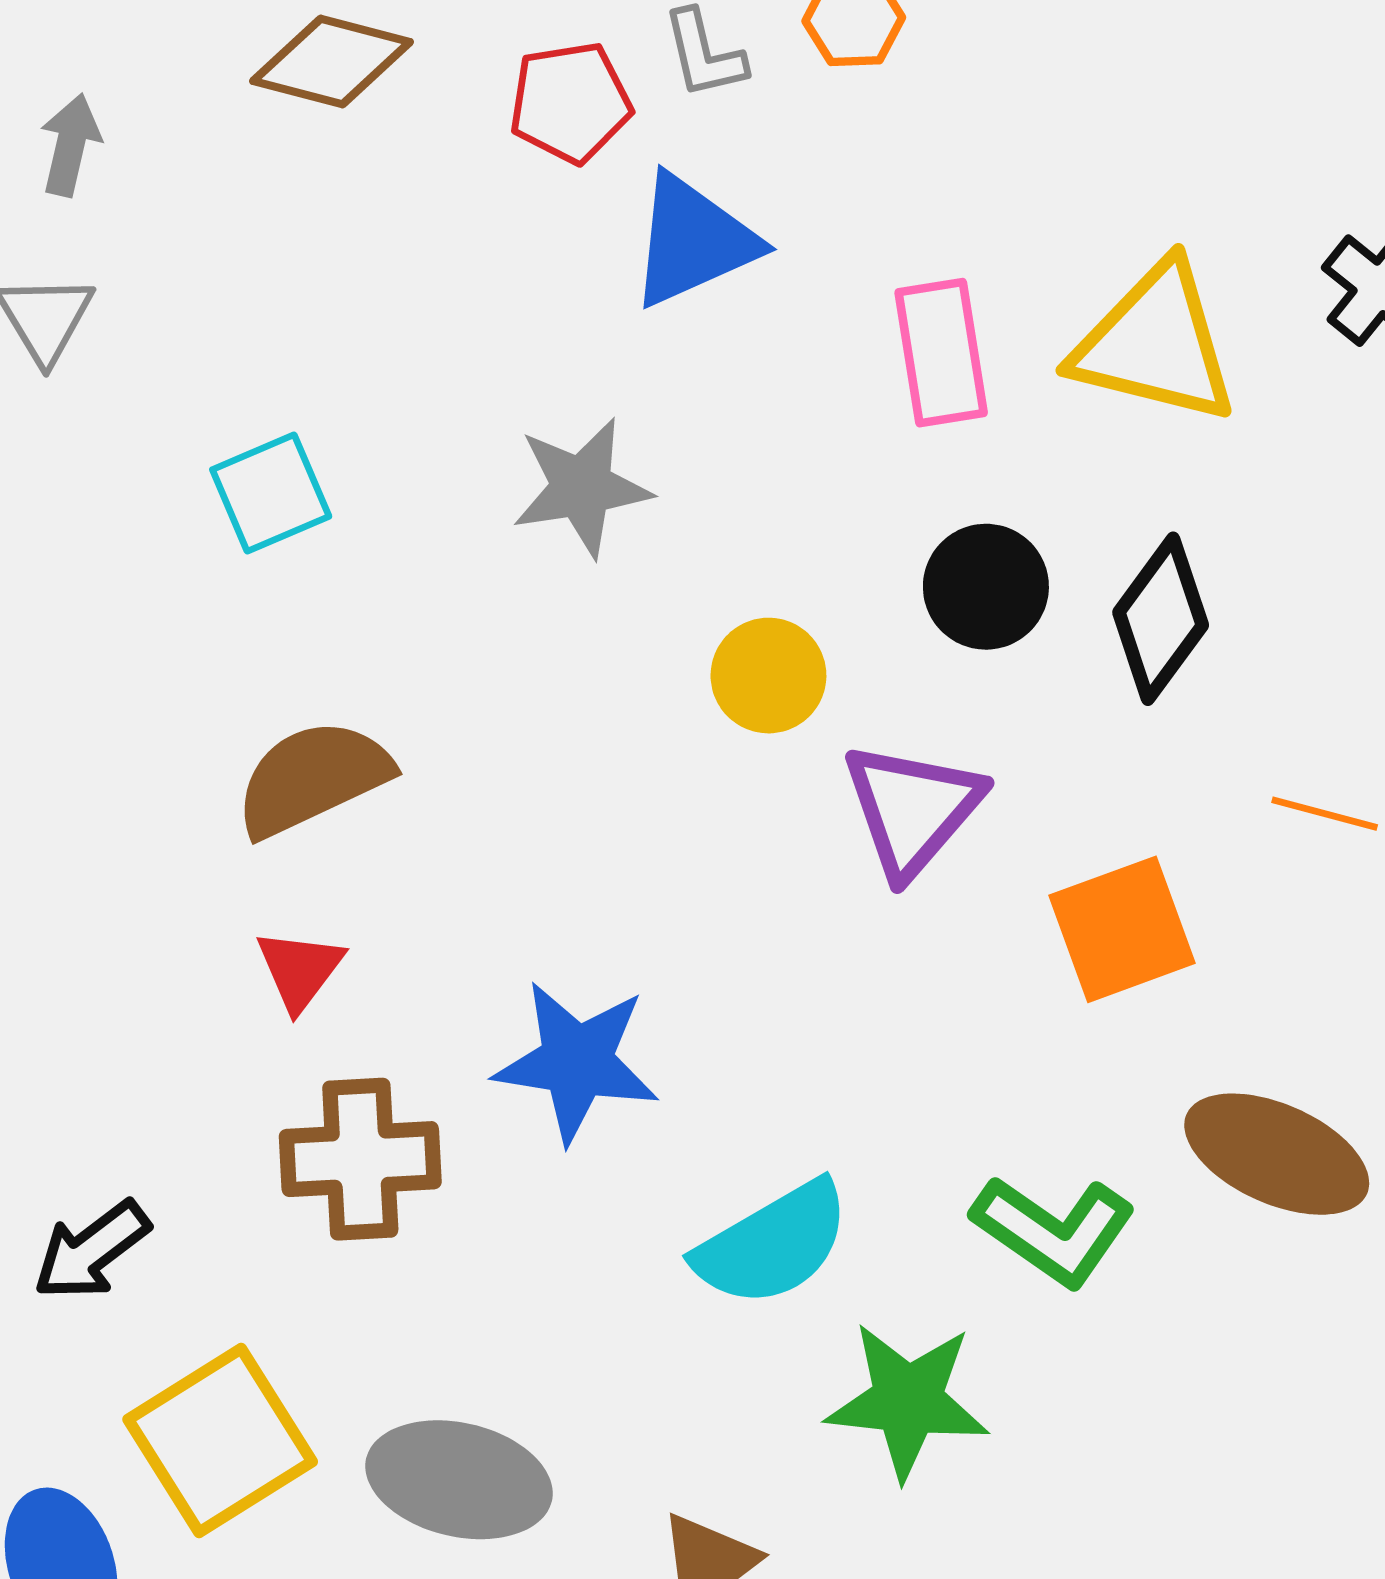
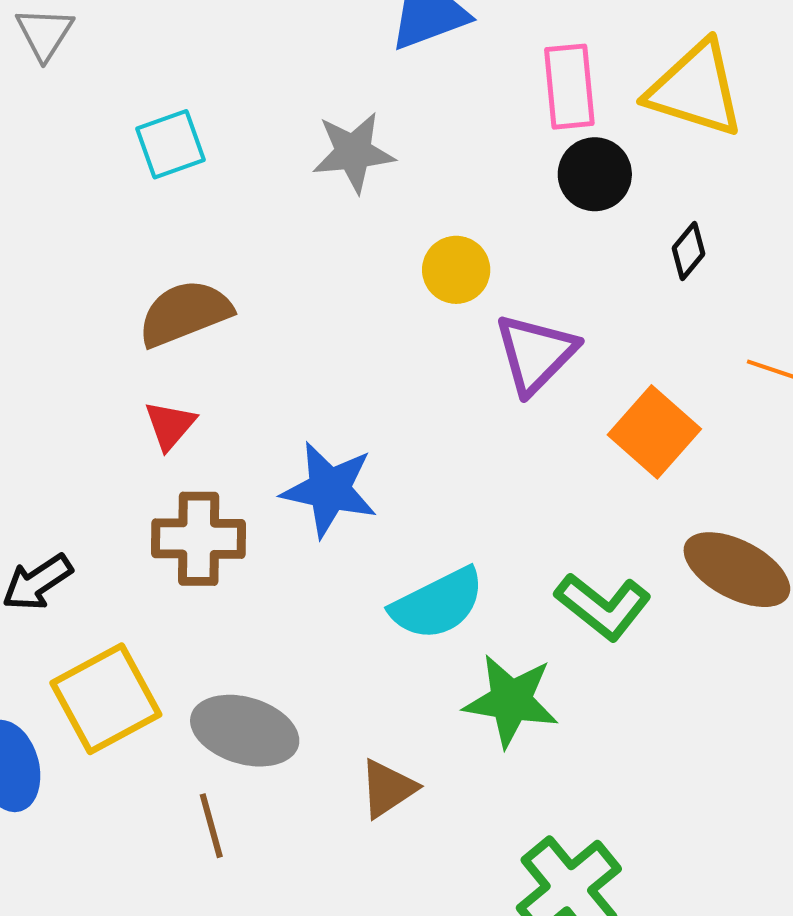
black circle: (986, 587) -> (595, 174), moved
black diamond: (1161, 619) -> (688, 251), size x0.6
orange square: (1122, 929) -> (654, 432), turned -32

